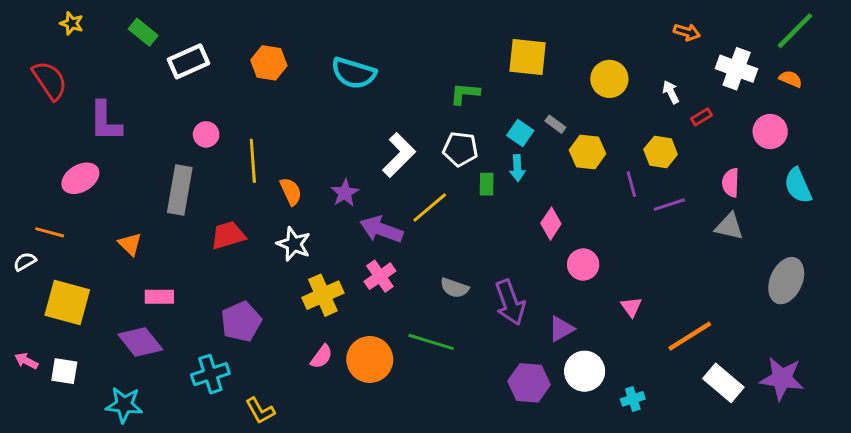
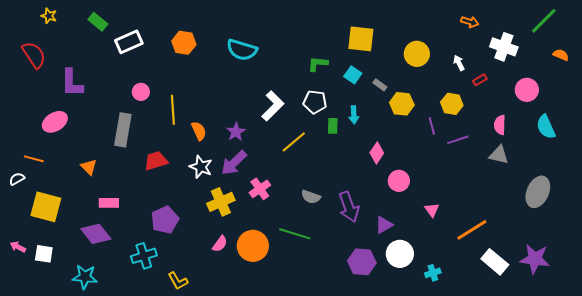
orange semicircle: (791, 79) -> (561, 55), moved
cyan square: (520, 133) -> (353, 75), moved
purple arrow: (381, 229) -> (234, 163), moved, turned -64

